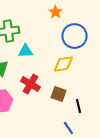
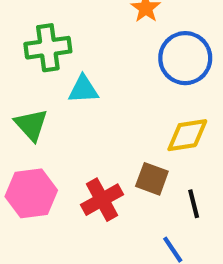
yellow diamond: (63, 64) -> (187, 135), moved
red cross: (30, 84) -> (102, 200), moved, turned 30

